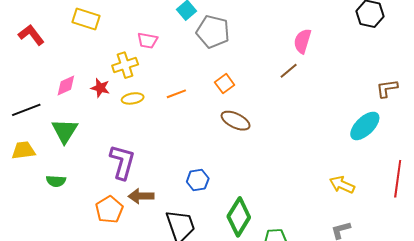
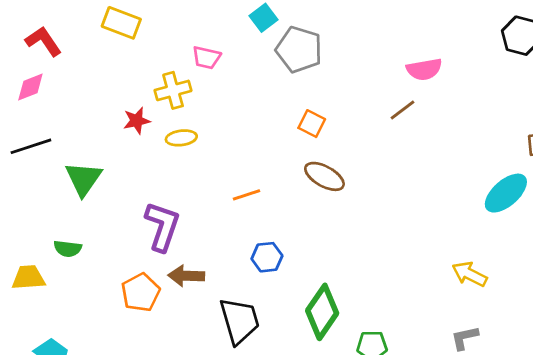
pink semicircle: (302, 41) -> (424, 69), turned -120
orange square: (225, 84) -> (312, 124), turned -30
pink diamond: (66, 85) -> (30, 87), moved
red star: (100, 88) -> (137, 121), turned -30
orange line: (176, 94) -> (247, 195), moved
yellow trapezoid: (24, 150) -> (28, 278), moved

